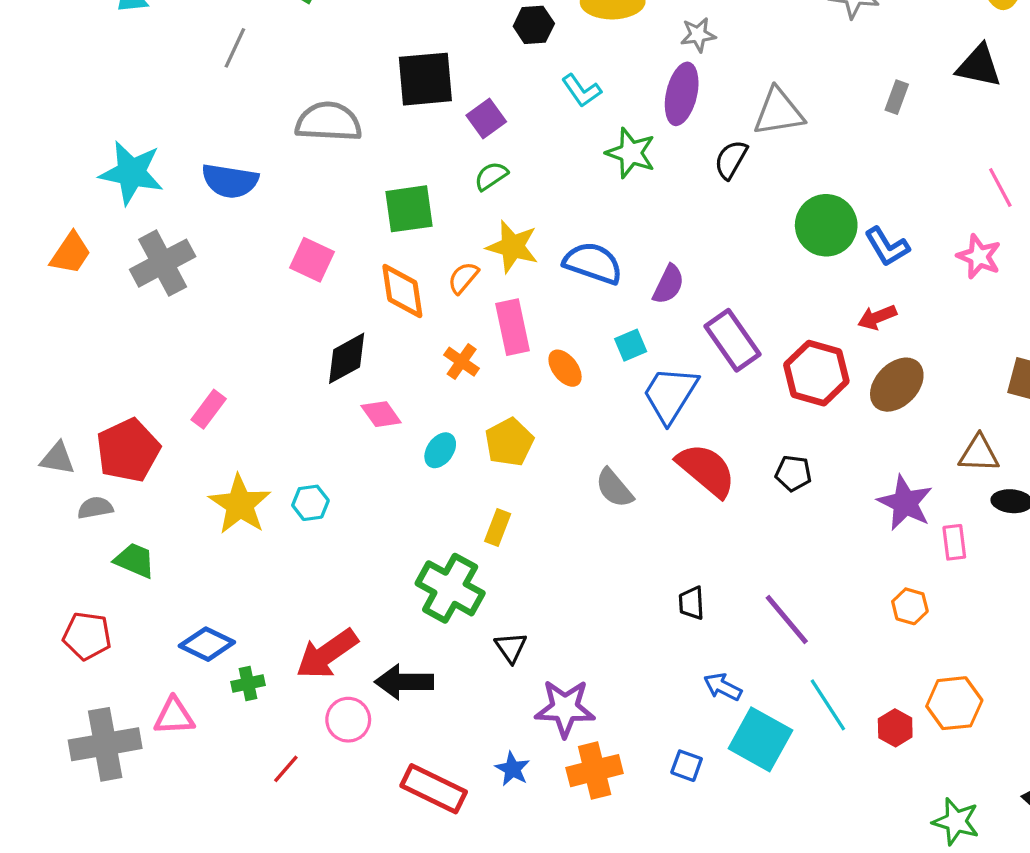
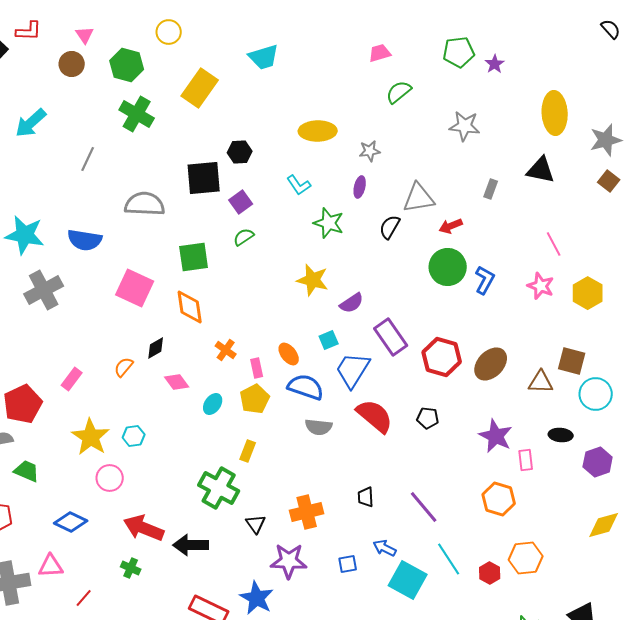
black hexagon: (534, 25) -> (240, 152), moved
purple ellipse: (682, 94) -> (360, 187), size x0.6
yellow star: (512, 247) -> (313, 280), moved
blue L-shape: (887, 247) -> (485, 280), turned -120
pink square: (312, 260) -> (135, 288), size x1.4
blue semicircle: (593, 263) -> (306, 387), moved
orange semicircle: (463, 278) -> (124, 367), moved
purple semicircle: (668, 284) -> (352, 303), turned 30
red arrow: (877, 317) -> (451, 226), moved
pink rectangle: (512, 327) -> (257, 368), moved, size x0.6
black diamond: (347, 358) -> (156, 348), size x0.7
brown triangle: (979, 454) -> (541, 382), moved
gray semicircle: (614, 488) -> (319, 427), turned -44
orange hexagon: (910, 606) -> (499, 499), size x1.5
red arrow: (327, 654) -> (144, 528), turned 57
green cross: (248, 684) -> (131, 568), moved, turned 36
pink circle: (348, 720) -> (110, 478), moved
blue square: (687, 766) -> (348, 564), moved, turned -30
red line: (286, 769) -> (84, 598), moved
blue star: (512, 769) -> (257, 598), size x1.6
orange cross: (595, 771) -> (307, 512), moved

